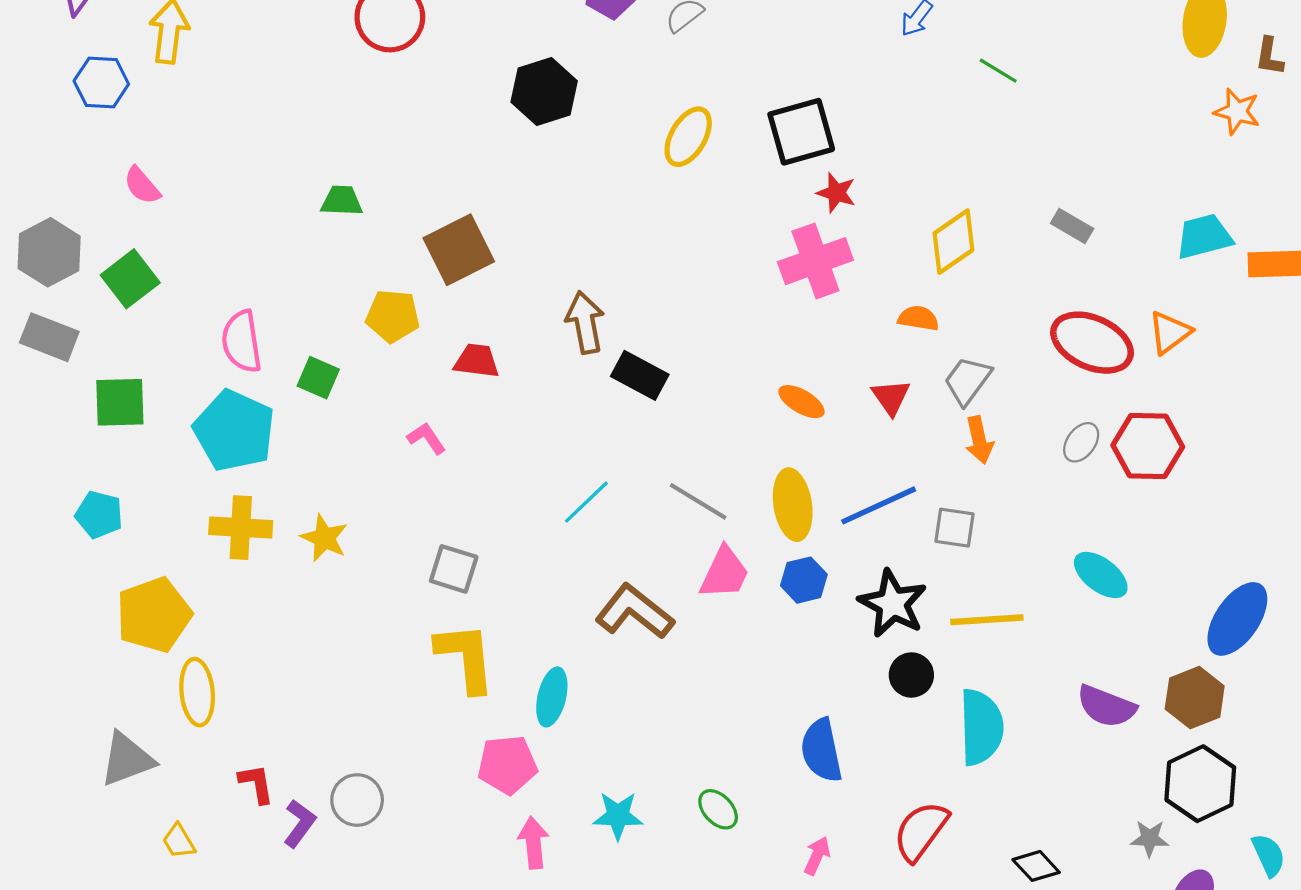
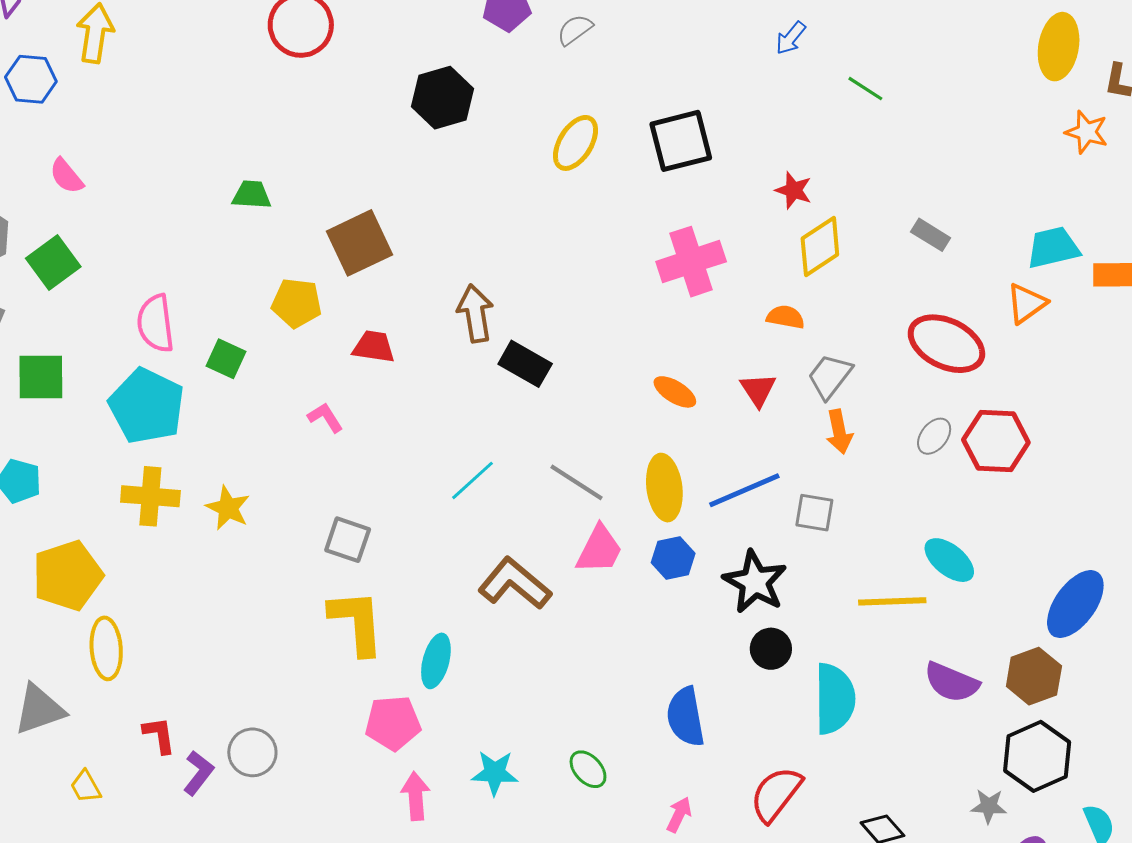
red star: (836, 193) -> (794, 190), moved
orange triangle: (1170, 333) -> (1026, 303), moved
yellow line: (987, 620) -> (892, 601), moved

